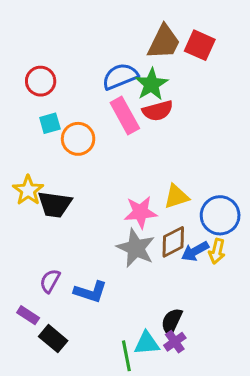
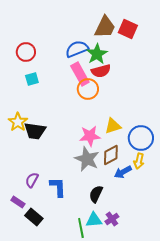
orange circle: (78, 139) -> (88, 89), moved
blue arrow: (195, 251) -> (123, 172), moved
blue L-shape: (91, 292) -> (58, 187), turned -110
black semicircle: (172, 321) -> (96, 194), moved

